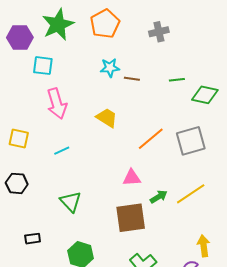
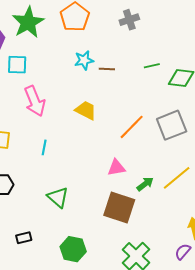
cyan line: (62, 151) -> (44, 147), turned -49
brown square: (131, 218) -> (119, 208), turned 32

